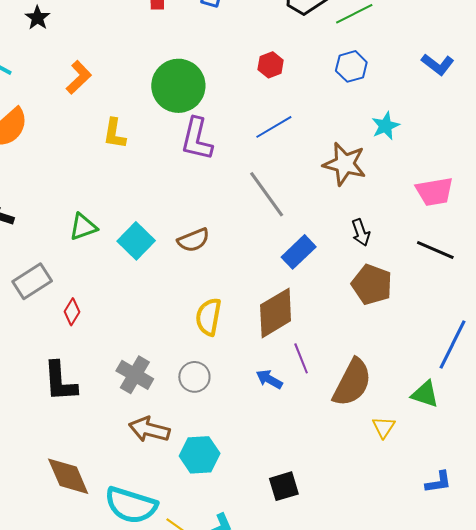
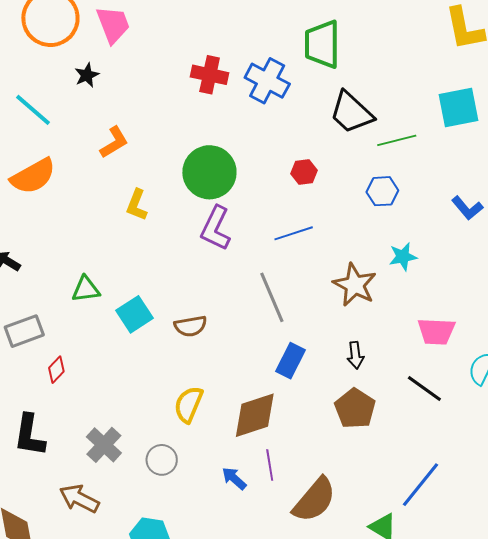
blue rectangle: (299, 252) -> (291, 361), turned -32
brown arrow: (149, 430) -> (79, 499), moved

